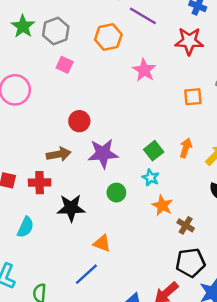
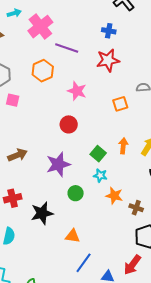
red circle: (79, 121) -> (69, 124), moved
brown arrow: (59, 154) -> (17, 155), moved
blue line: (86, 274) -> (84, 263), moved

